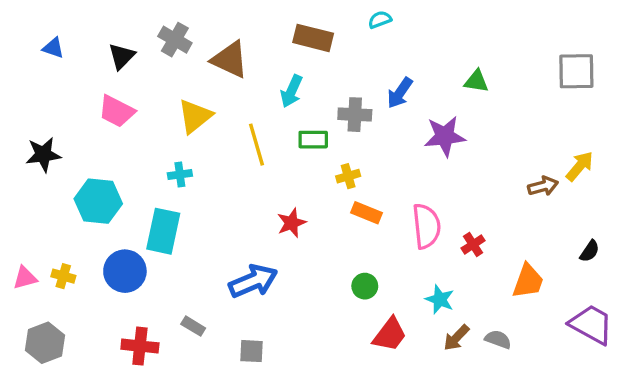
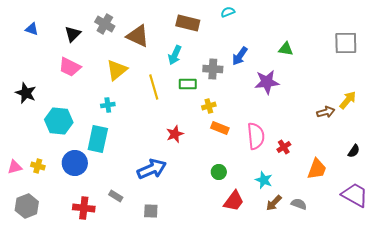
black star: (43, 155) -> (26, 93), turned 30

